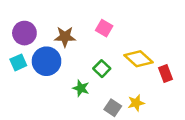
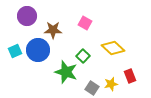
purple circle: (24, 33) -> (27, 16), moved
red rectangle: (165, 73) -> (130, 76), moved
green star: (81, 88) -> (66, 72), size x1.6

